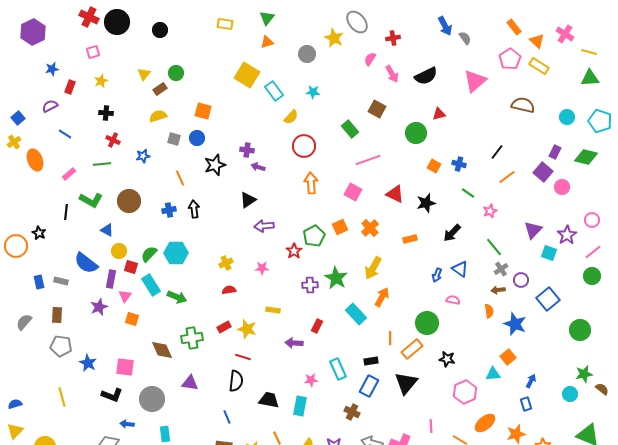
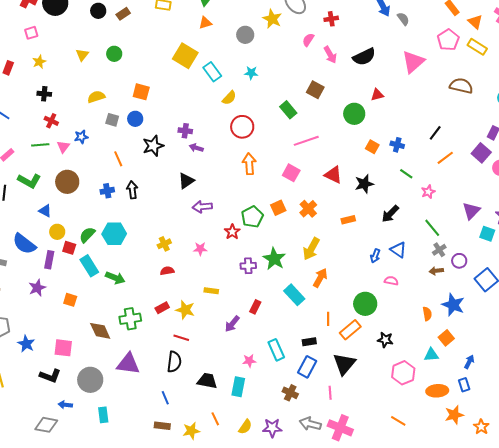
brown rectangle: (160, 89) -> (123, 14), moved
pink triangle: (125, 296) -> (63, 147), moved
orange semicircle: (489, 311) -> (427, 314), moved
purple arrow: (294, 343) -> (232, 324), turned -54
purple triangle: (190, 383) -> (128, 364), size x1.4
orange ellipse: (485, 423) -> (437, 391), moved, turned 35
pink line: (431, 426) -> (330, 393), moved

